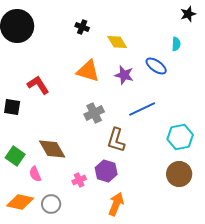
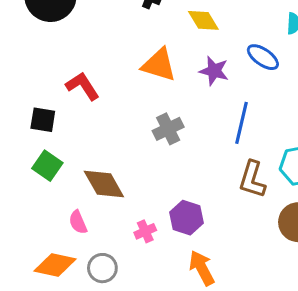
blue line: (142, 109) -> (242, 123), turned -52
brown L-shape: (116, 140) -> (252, 179), moved
green square: (15, 156) -> (47, 166), moved
orange arrow: (116, 204) -> (202, 268), turned -50

